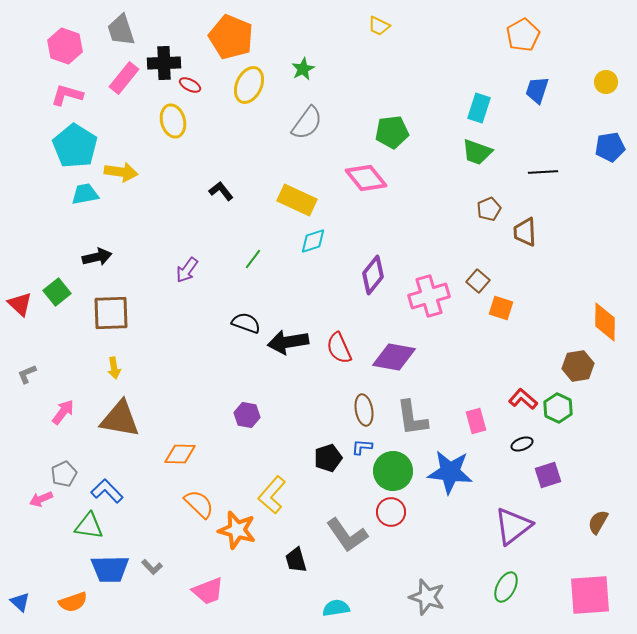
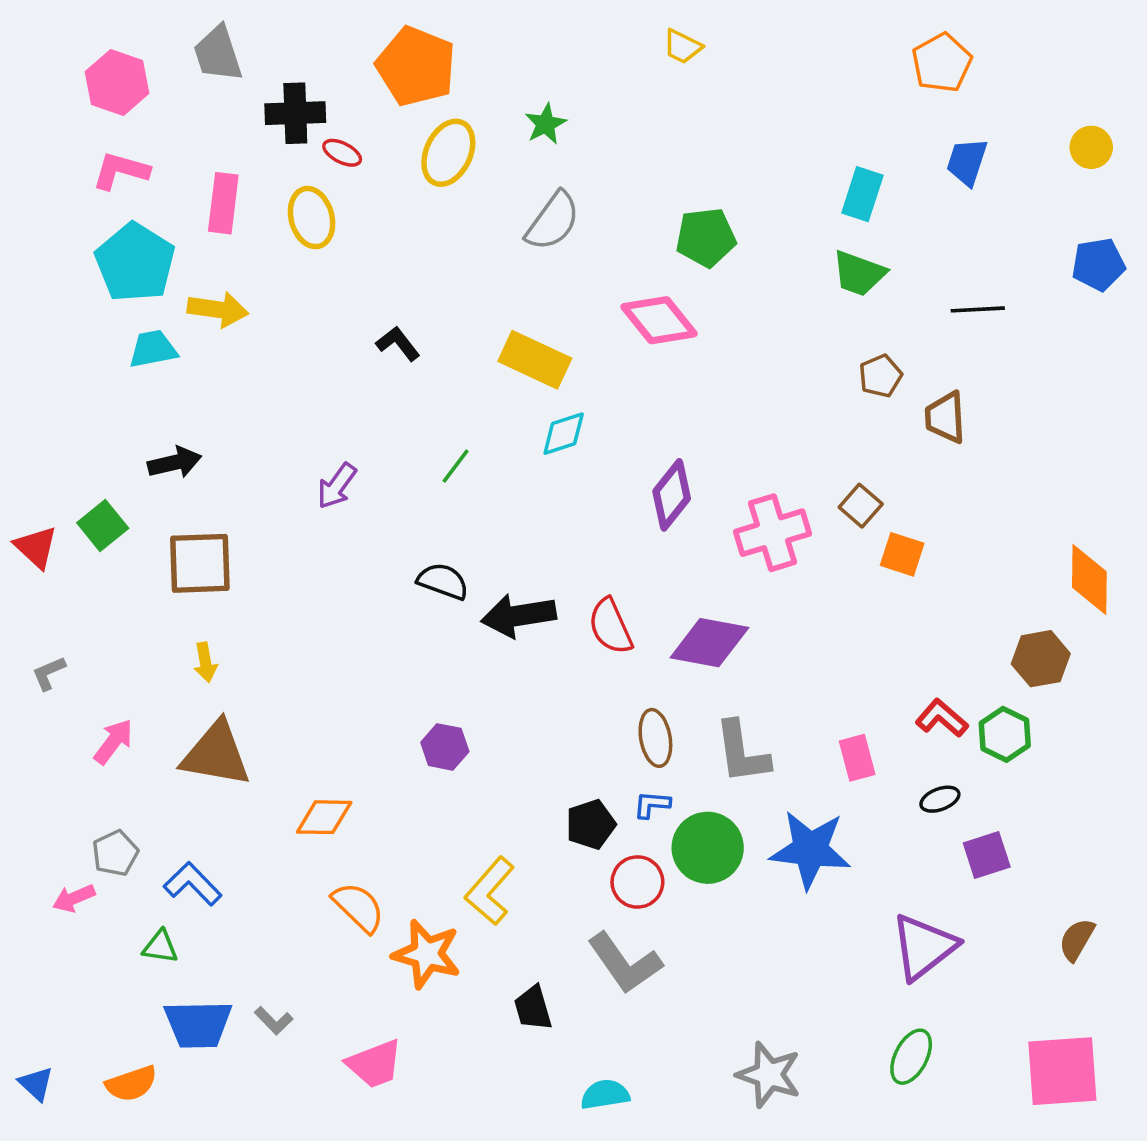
pink rectangle: (124, 78) -> (223, 203), moved, turned -32
red circle: (391, 512) -> (637, 882), moved
green triangle: (89, 526) -> (160, 947), size x0.7

